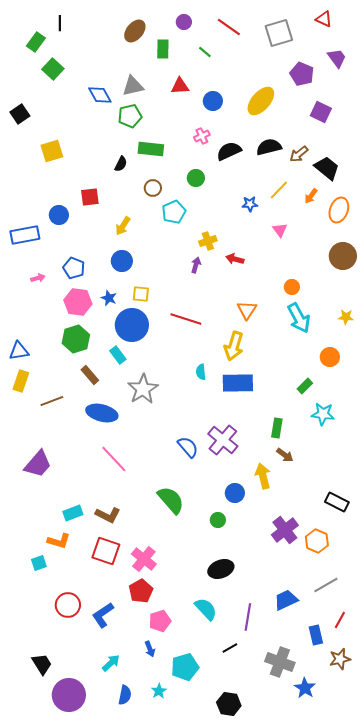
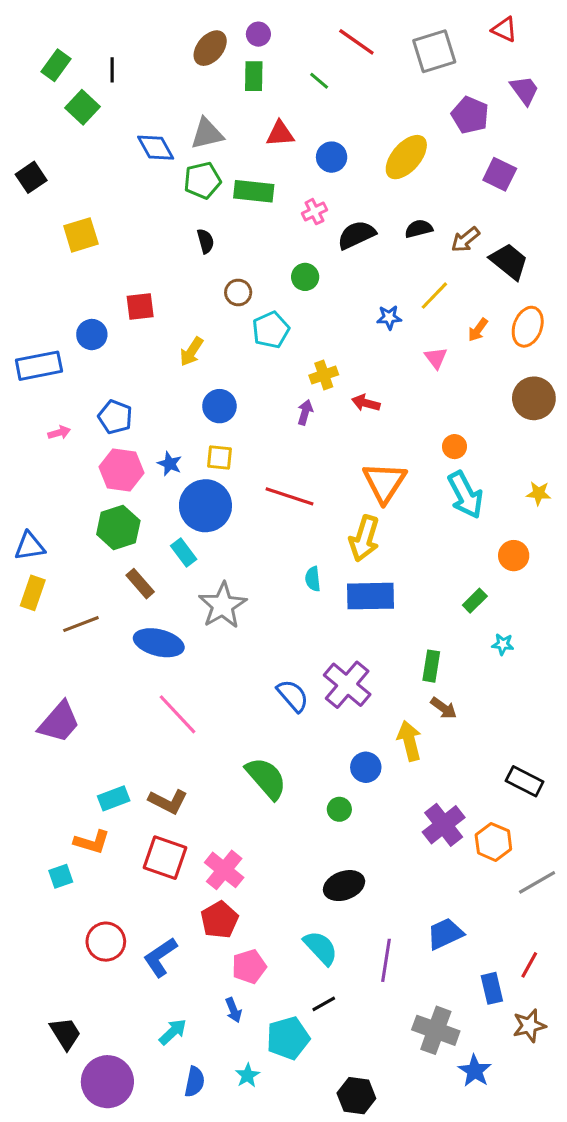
purple circle: (184, 22) -> (258, 34), moved
black line: (60, 23) -> (112, 70), moved
black semicircle: (269, 147) -> (419, 229), size x0.7
green rectangle: (151, 149) -> (254, 191), moved
black semicircle: (121, 164) -> (205, 241), moved, turned -42
orange arrow: (311, 196) -> (478, 330), moved
blue circle: (122, 261) -> (219, 406), moved
orange triangle: (247, 310) -> (384, 482), size x1.4
cyan star: (323, 414) -> (503, 644), size x0.6
gray line: (326, 585) -> (537, 882), moved
black line: (230, 648) -> (324, 1004), moved

